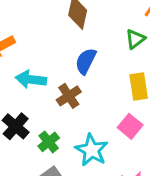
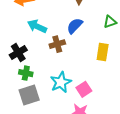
pink square: (130, 126) -> (84, 89), moved
green cross: (49, 142) -> (26, 73), moved, turned 32

